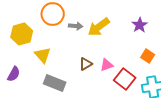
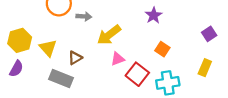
yellow arrow: (99, 27) -> (109, 35), moved
yellow hexagon: (22, 34) -> (20, 40), moved
brown triangle: (86, 64) -> (75, 58), moved

